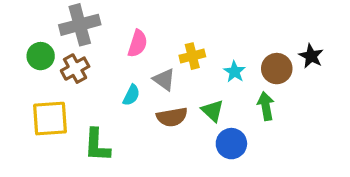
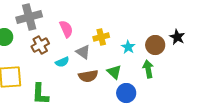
pink semicircle: (138, 44) -> (66, 29), turned -42
brown cross: (75, 69) -> (40, 45), moved
cyan semicircle: (131, 95) -> (62, 62), turned 40

